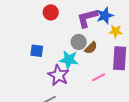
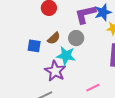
brown semicircle: (91, 48) -> (54, 38), moved
pink line: (99, 77) -> (93, 88), moved

